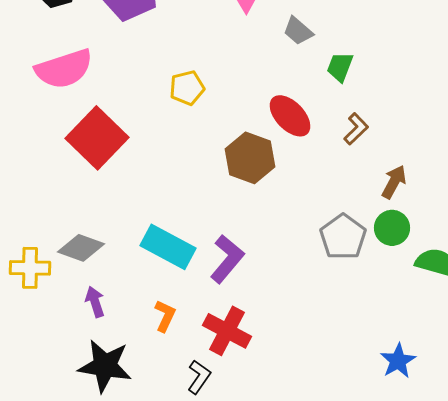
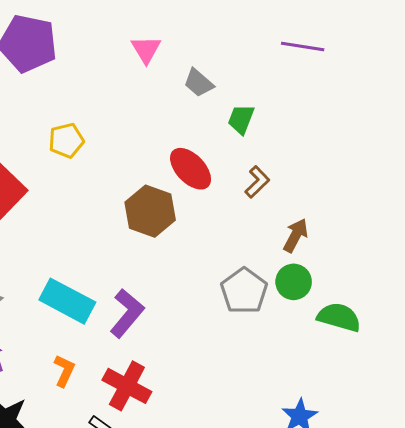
yellow pentagon: (187, 88) -> (66, 140), moved

